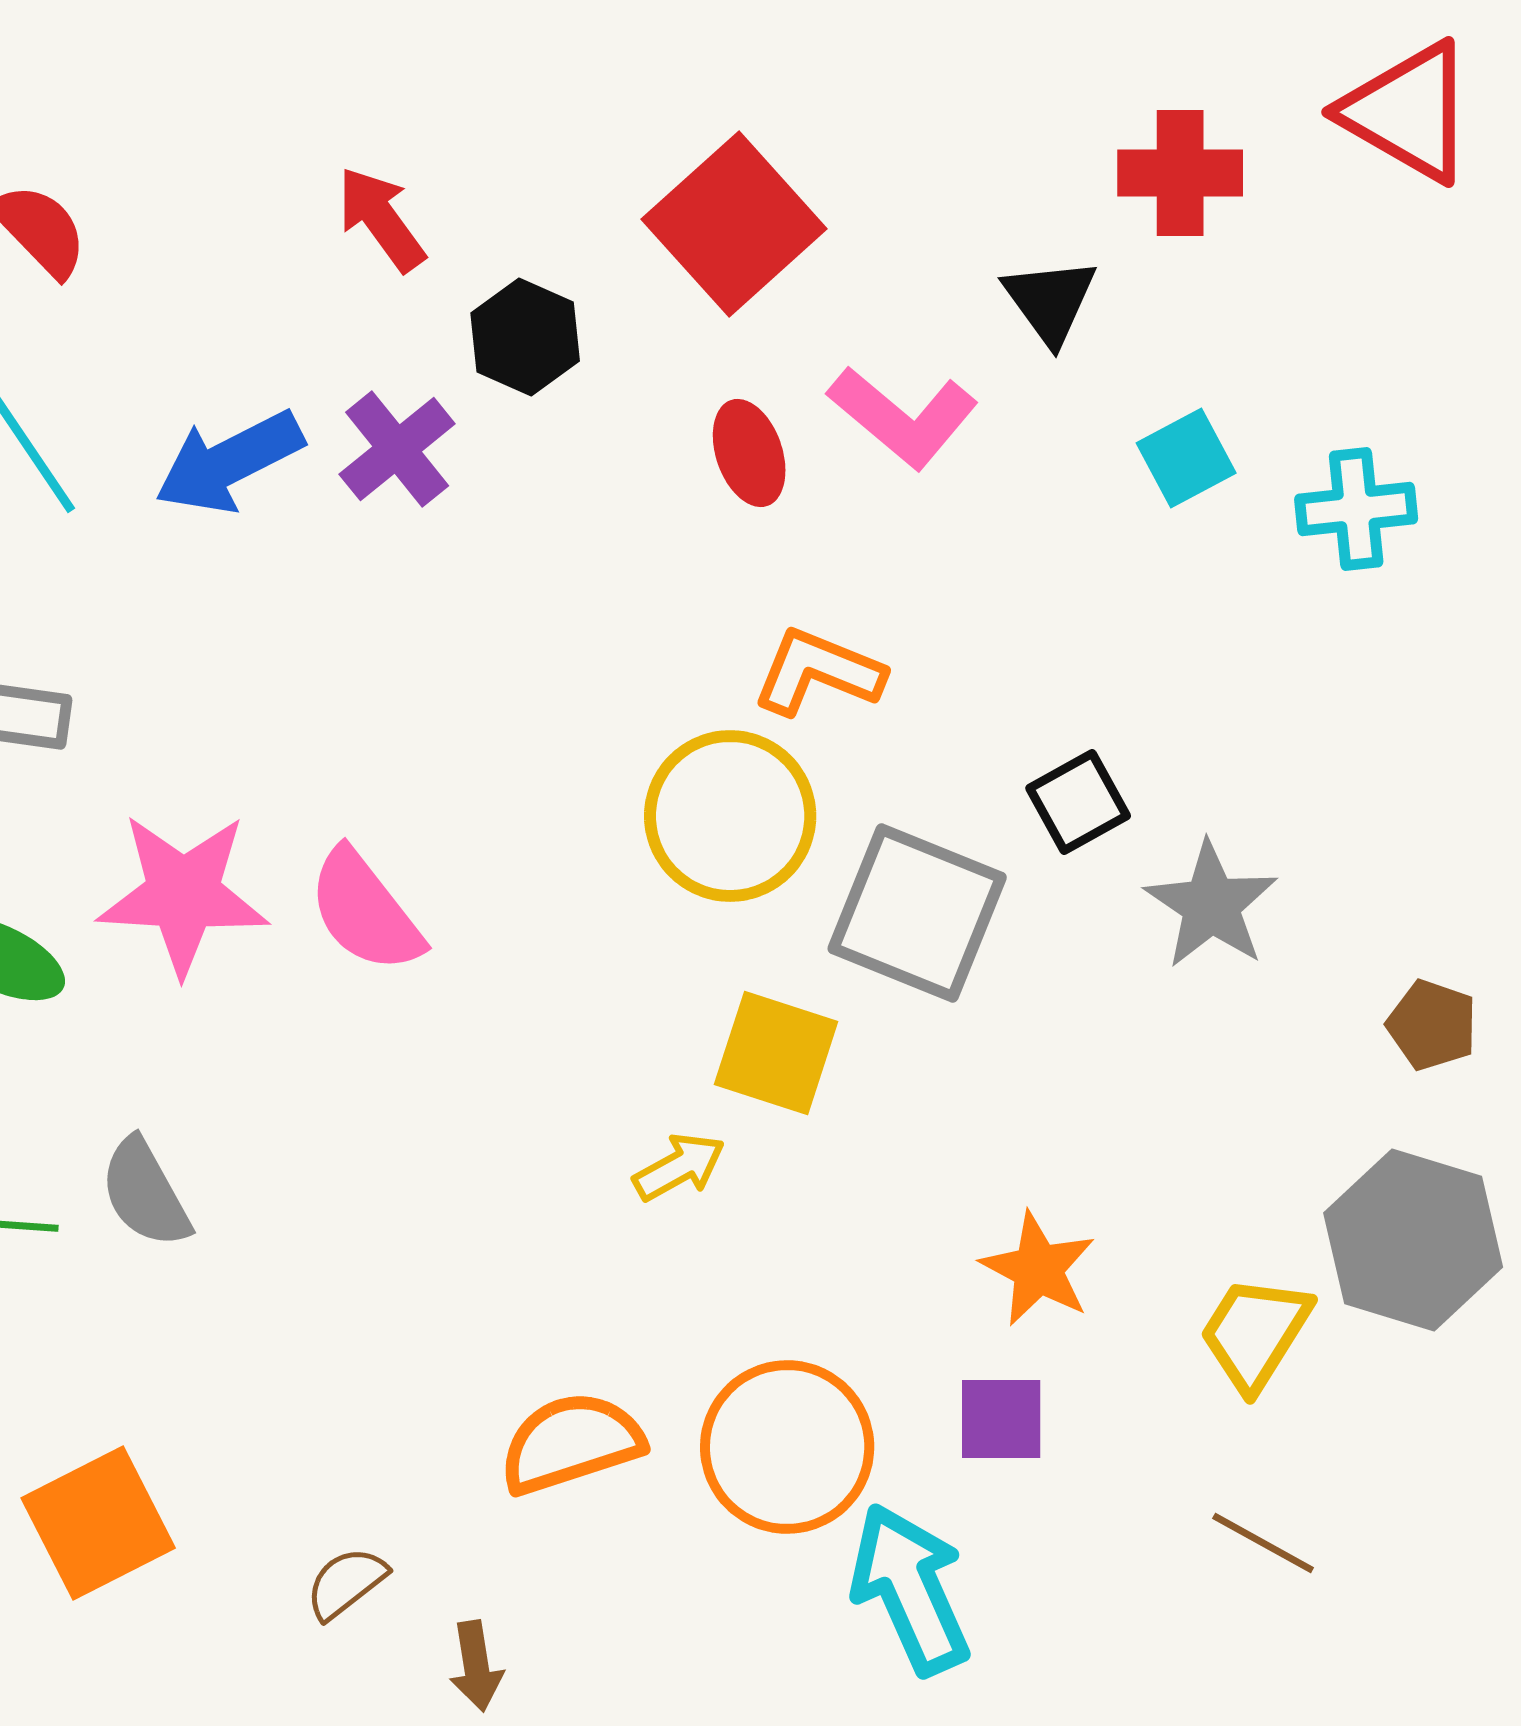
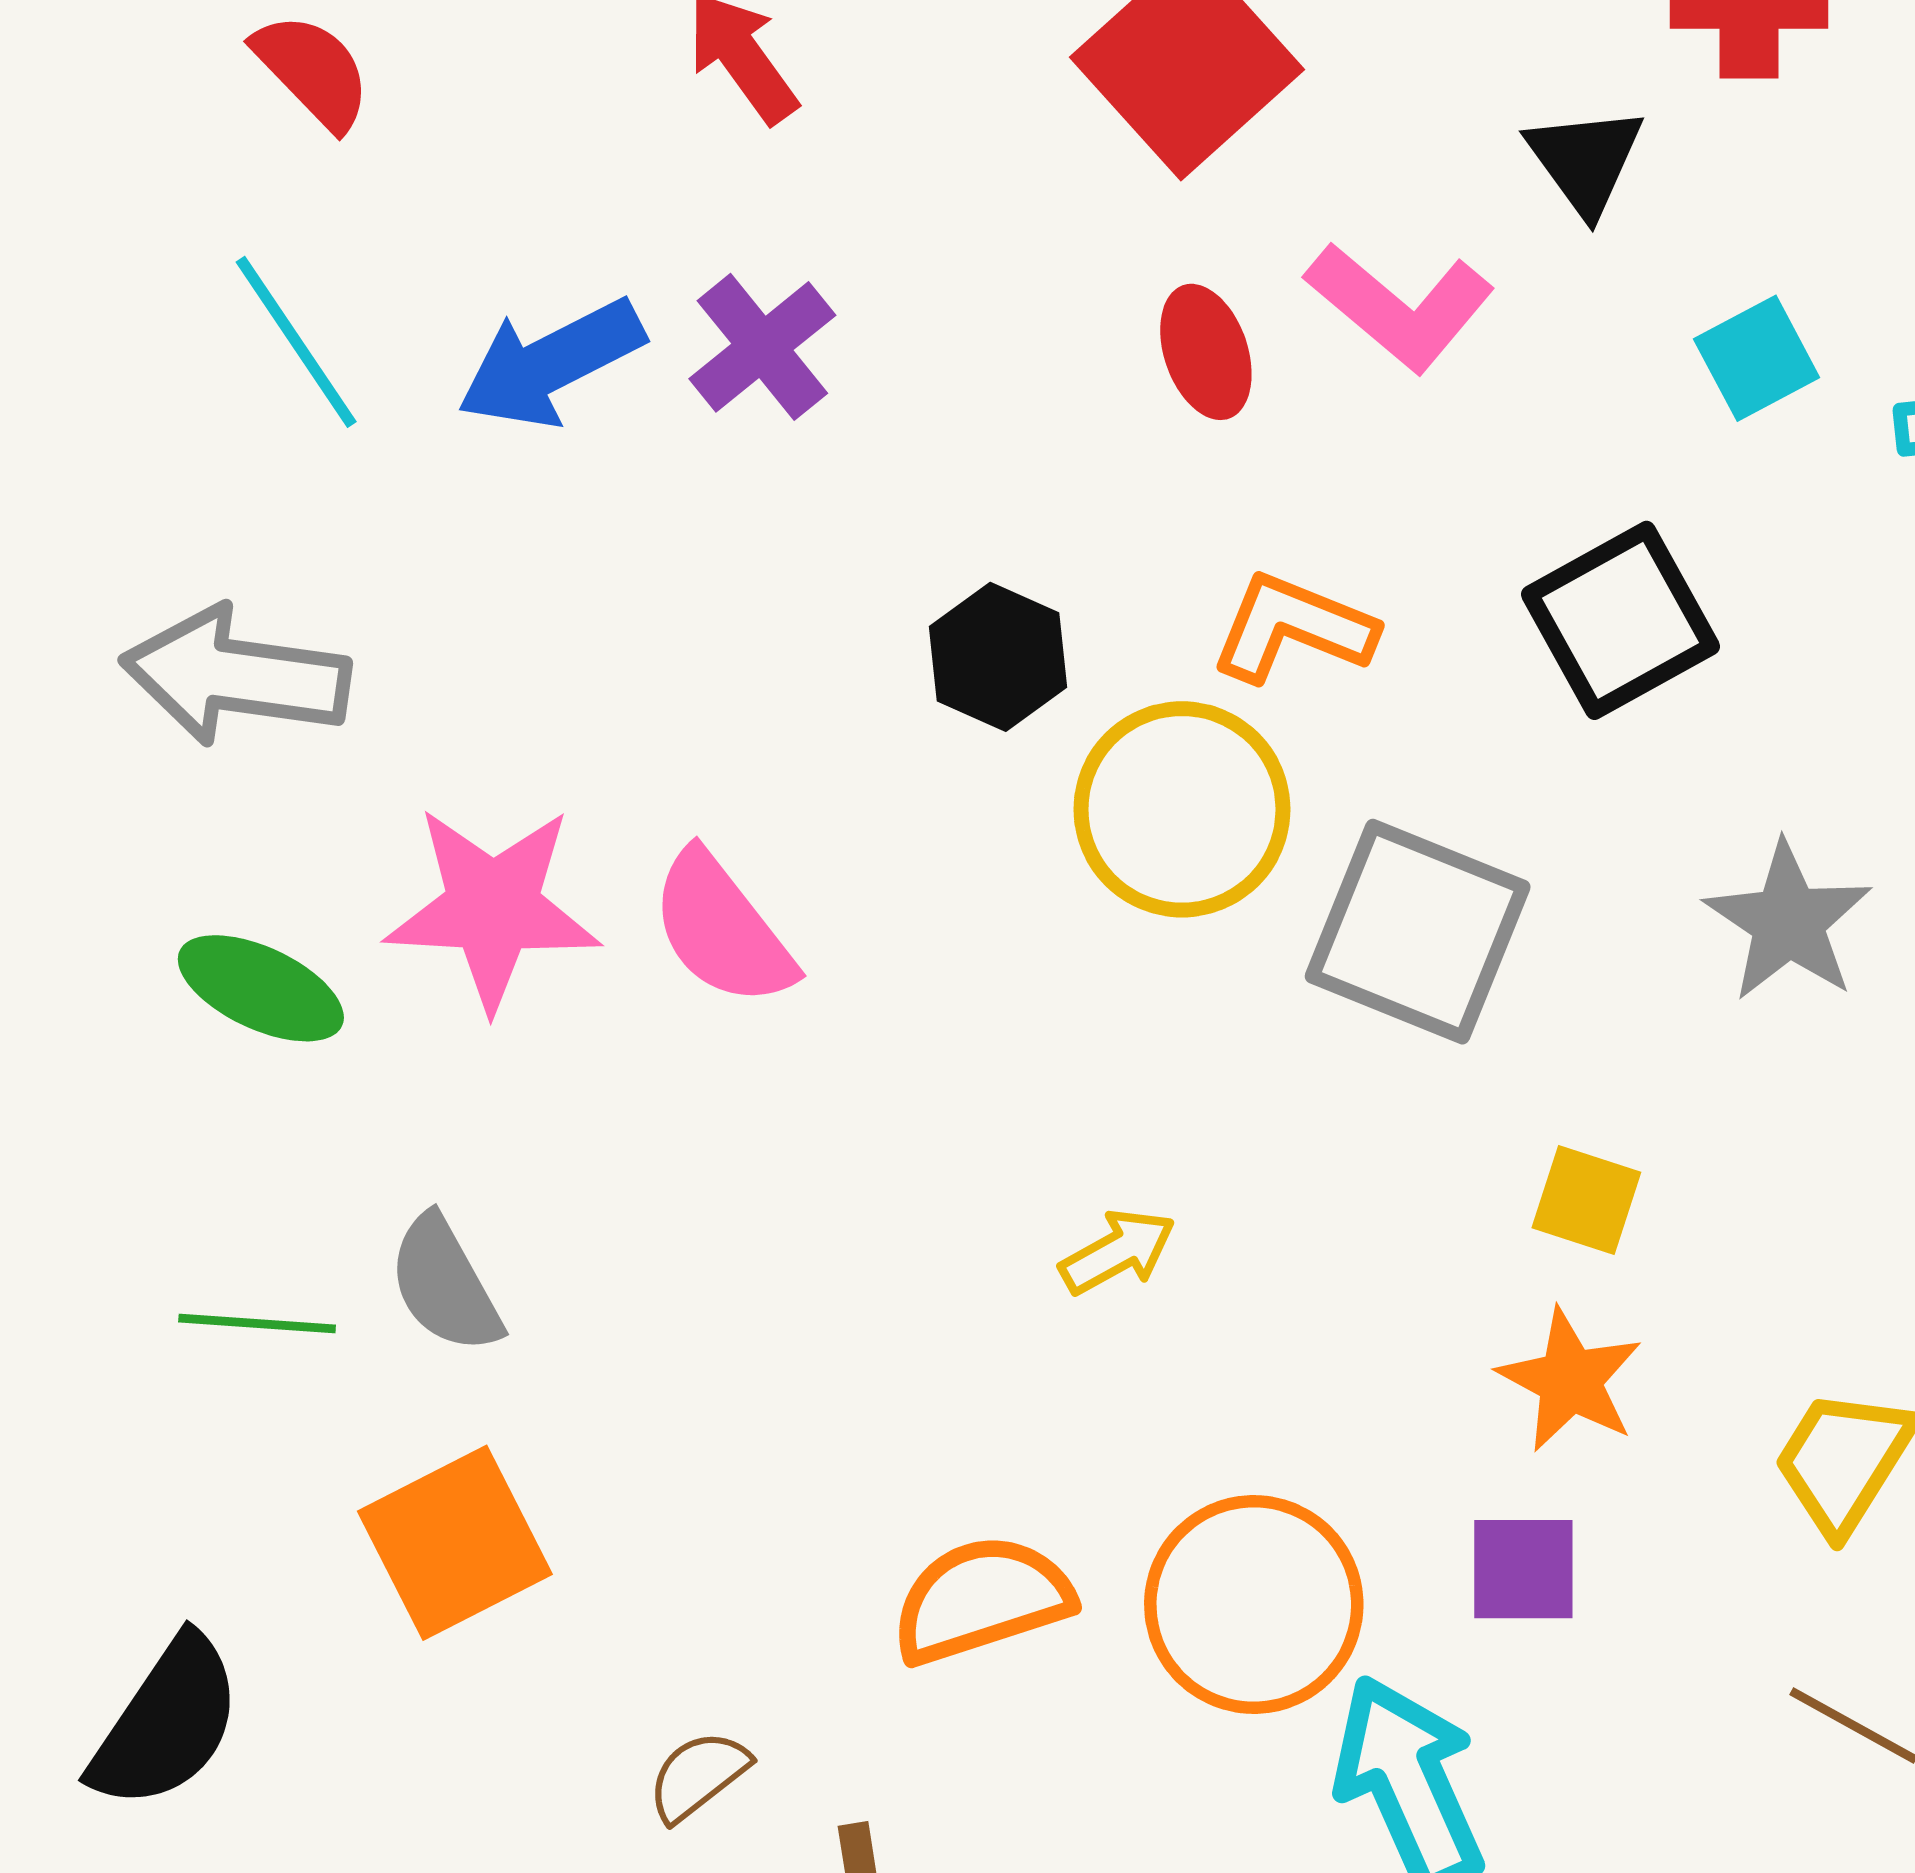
black hexagon: (525, 337) -> (998, 657), moved
black square: (1078, 802) -> (1620, 620), moved, size x1.5
yellow square: (776, 1053) -> (1586, 1200), moved, size x0.7
orange square: (98, 1523) -> (455, 1543), moved

